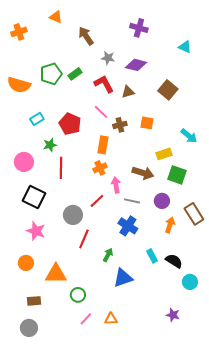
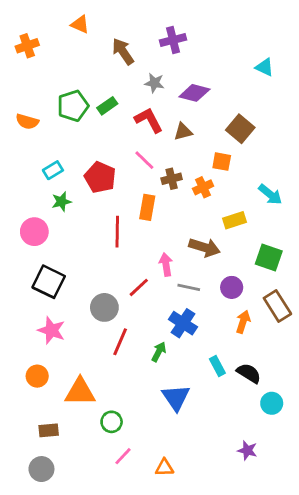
purple cross: (139, 28) -> (173, 40), moved, turned -30
orange semicircle: (19, 85) -> (27, 122), size x0.7
orange square: (147, 123) -> (222, 162), moved
green star: (50, 145) -> (61, 202), moved
red line: (61, 168) -> (117, 232), moved
orange cross: (100, 168) -> (203, 187), moved
green square: (177, 175) -> (269, 257), moved
green arrow: (108, 255) -> (159, 352), moved
blue triangle: (123, 278) -> (176, 398), turned -45
orange triangle: (111, 319) -> (164, 468), moved

